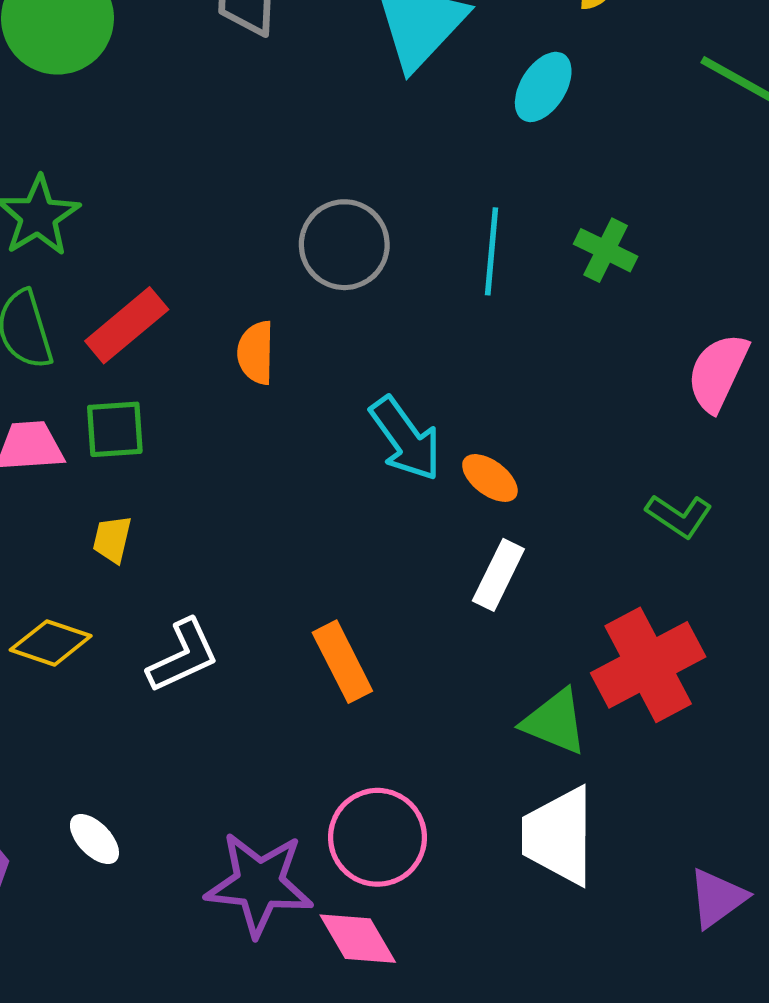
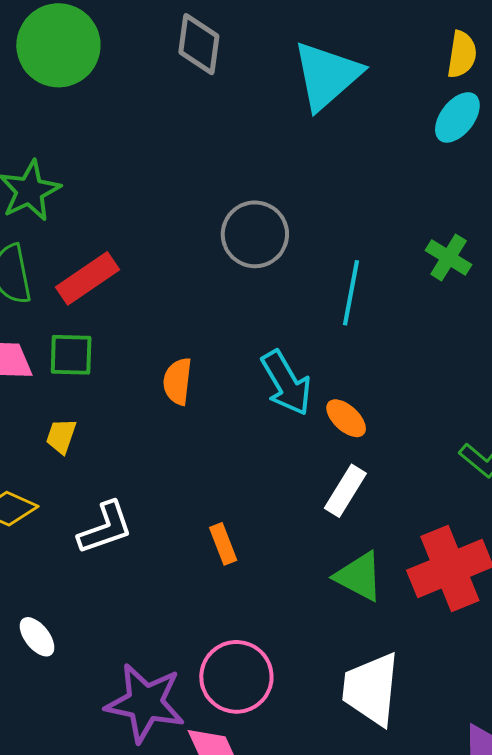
cyan ellipse: (543, 87) -> (457, 117), moved
cyan line: (492, 251) -> (351, 293), moved
orange semicircle: (256, 353) -> (178, 381), moved
orange rectangle: (342, 662) -> (223, 544), size x0.7
green triangle: (555, 722) -> (359, 576), moved
white ellipse: (94, 839) -> (37, 637), moved

